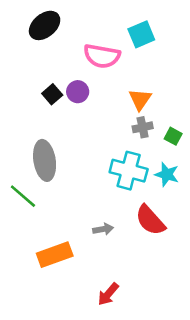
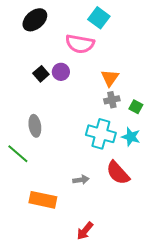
cyan square: (141, 34) -> (99, 18), moved, turned -30
gray ellipse: (45, 160) -> (35, 126), size x0.7
orange rectangle: (55, 255) -> (43, 200), turned 32

